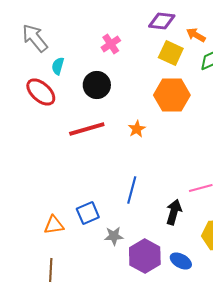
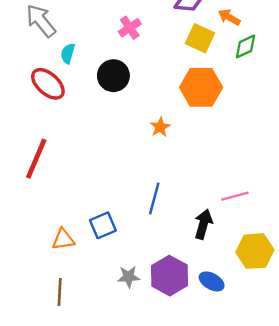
red line: (87, 129) -> (36, 159), moved, turned -51
gray star: (114, 236) -> (129, 277), moved

